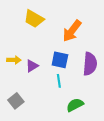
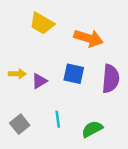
orange arrow: (72, 31) -> (88, 38), turned -110
cyan line: (59, 81) -> (58, 119), moved

